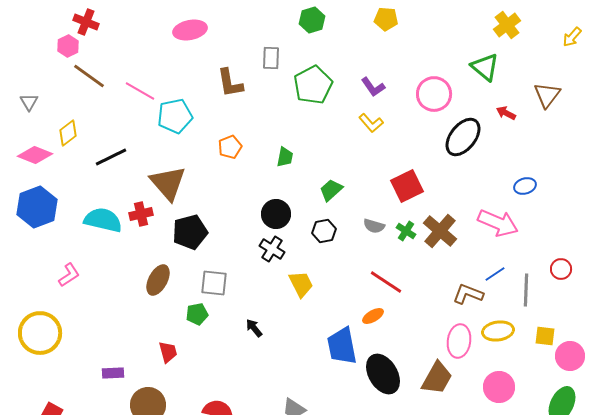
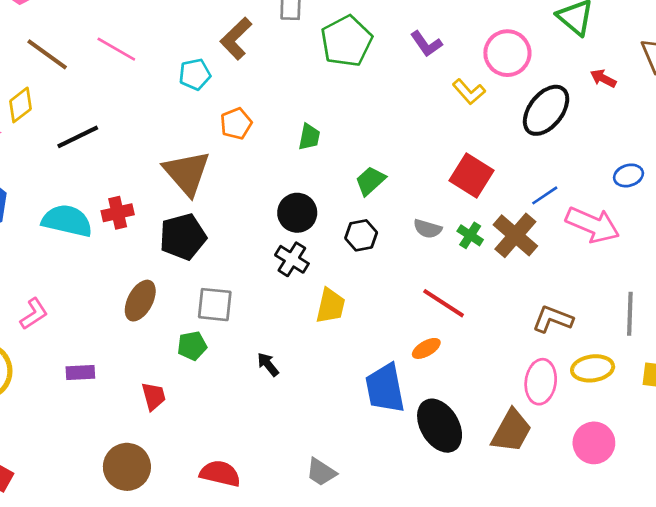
brown line: (89, 76) -> (47, 54), moved
brown L-shape: (230, 83) -> (236, 38), turned 56
cyan pentagon: (175, 116) -> (195, 74), moved, size x0.7
yellow L-shape: (371, 123) -> (469, 92), moved
brown triangle: (168, 183) -> (187, 173), moved
red square: (407, 186) -> (472, 175), turned -32
blue line: (495, 274) -> (545, 195), moved
pink L-shape: (69, 275) -> (34, 314), moved
yellow trapezoid: (301, 284) -> (330, 306), turned 40
purple rectangle: (113, 373) -> (80, 372), moved

